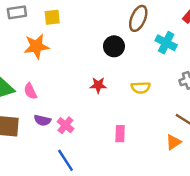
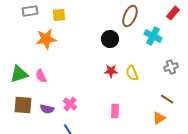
red star: (98, 85) -> (111, 71), moved
yellow semicircle: (141, 88) -> (132, 73), turned 70
purple semicircle: (42, 120) -> (47, 109), moved

